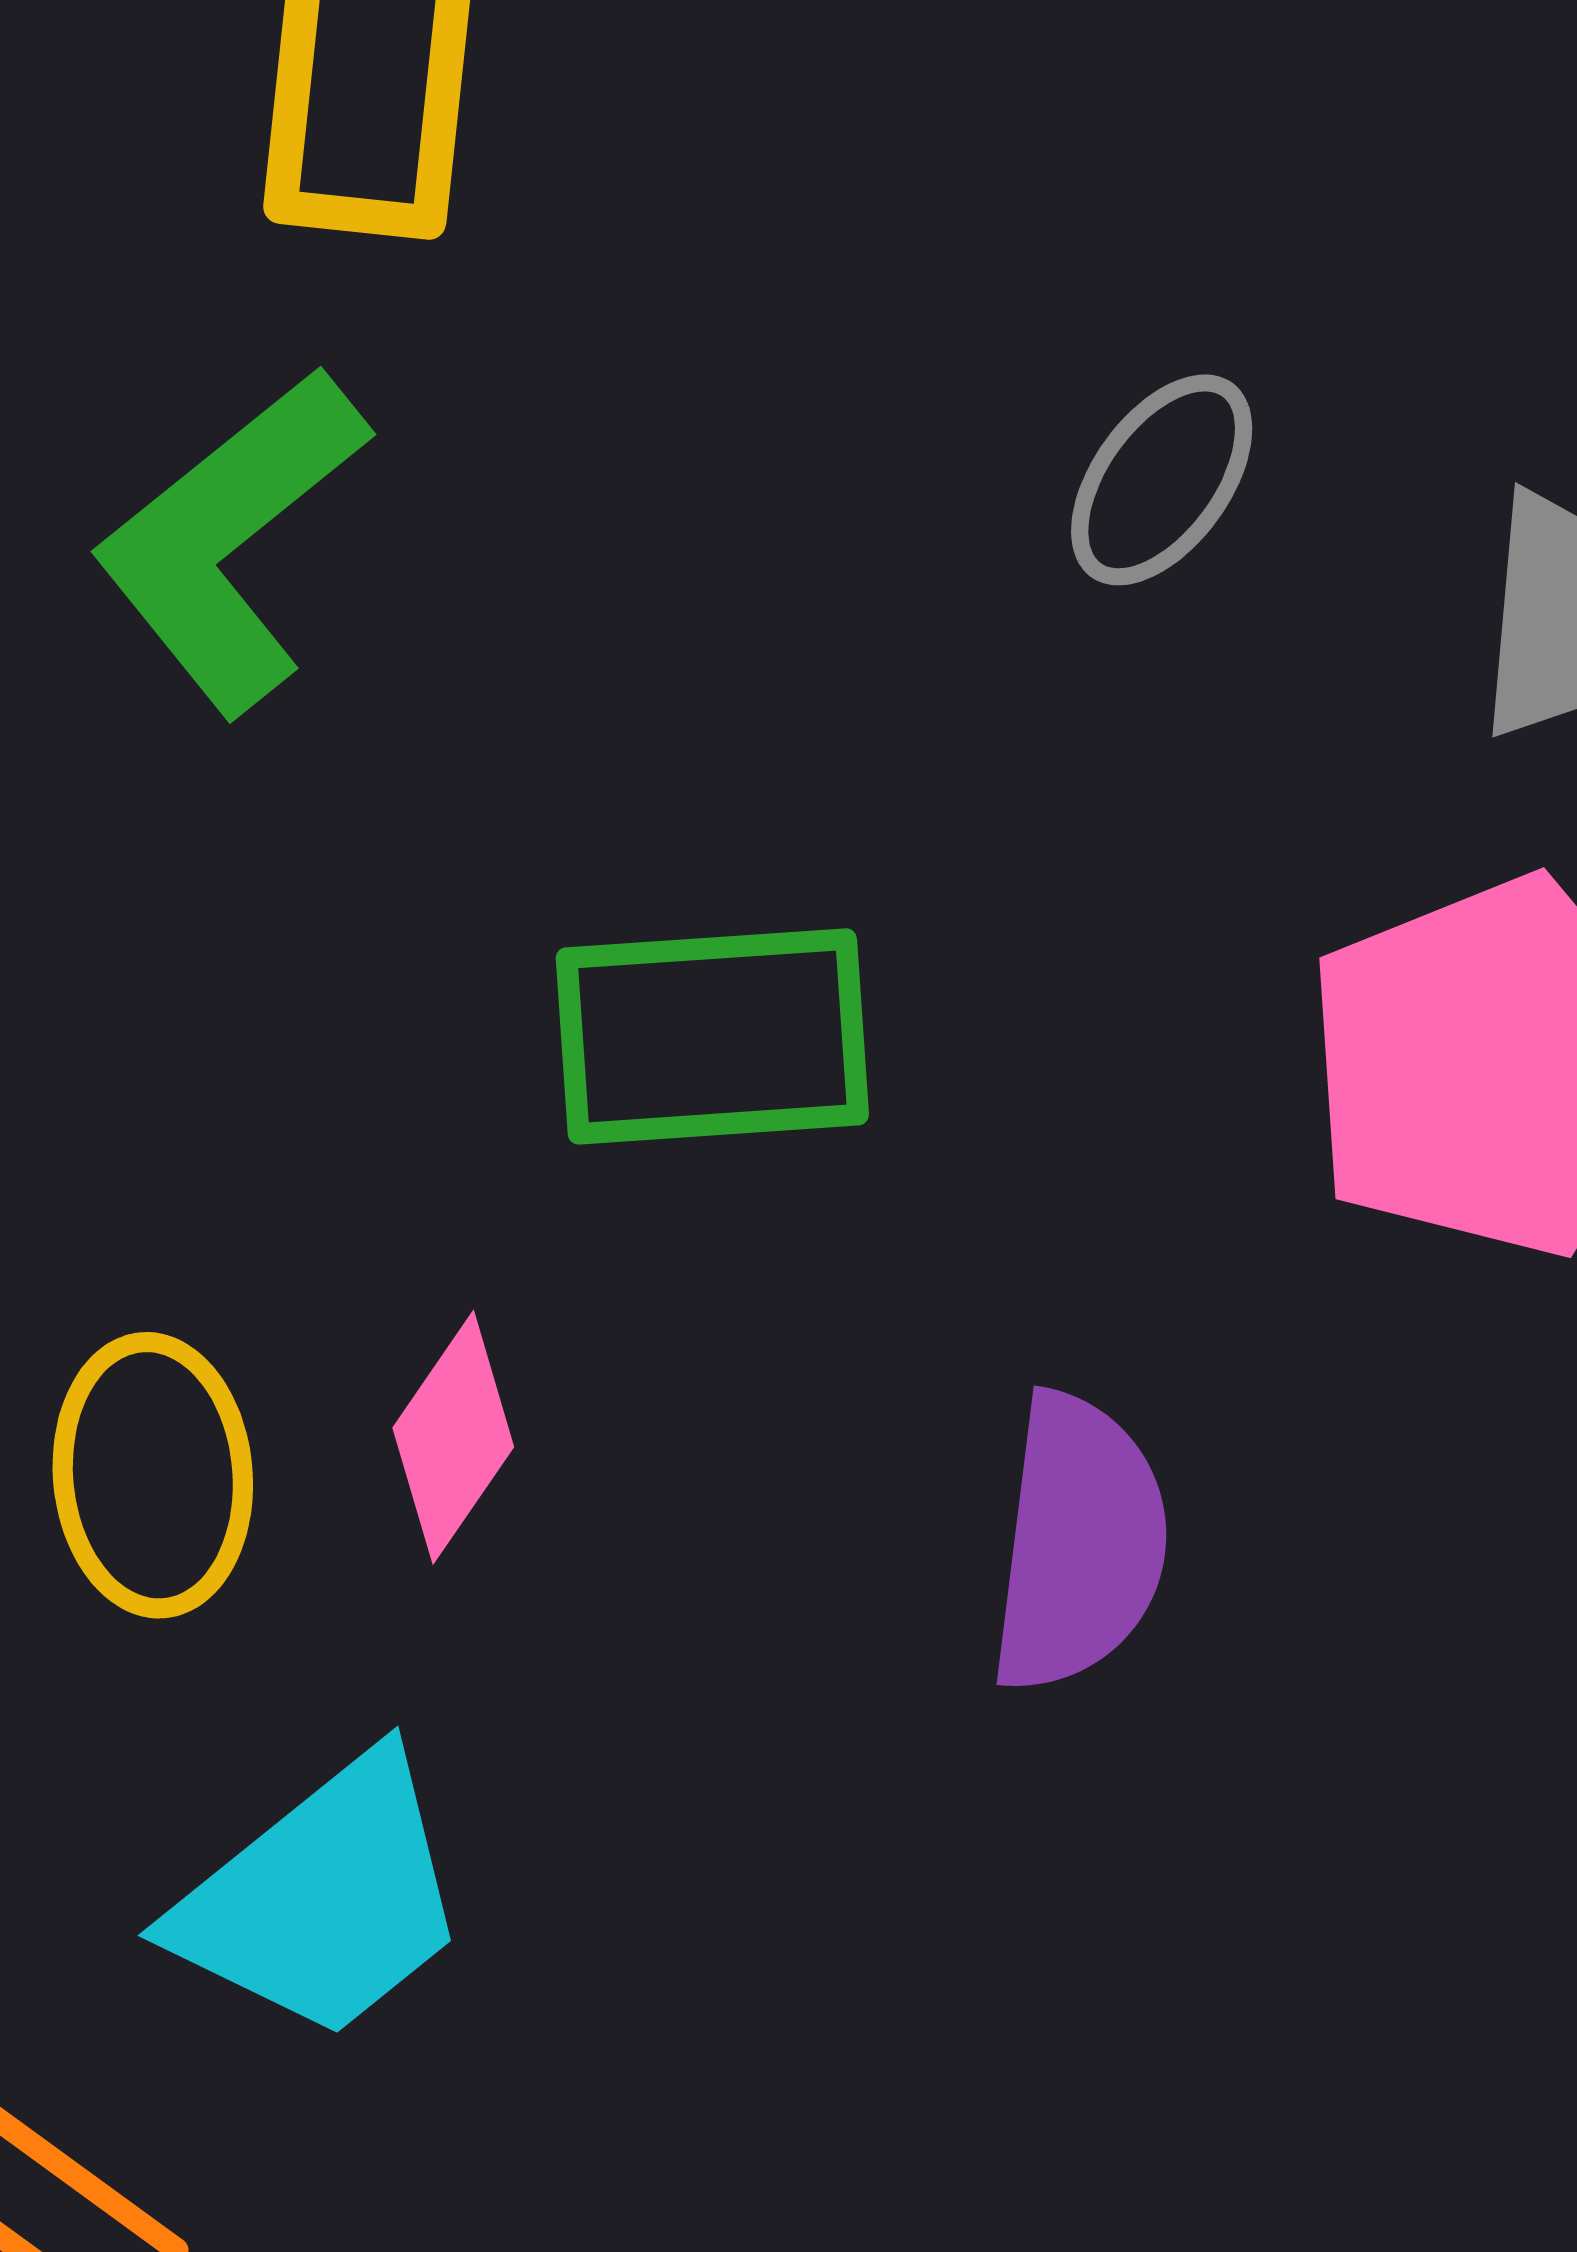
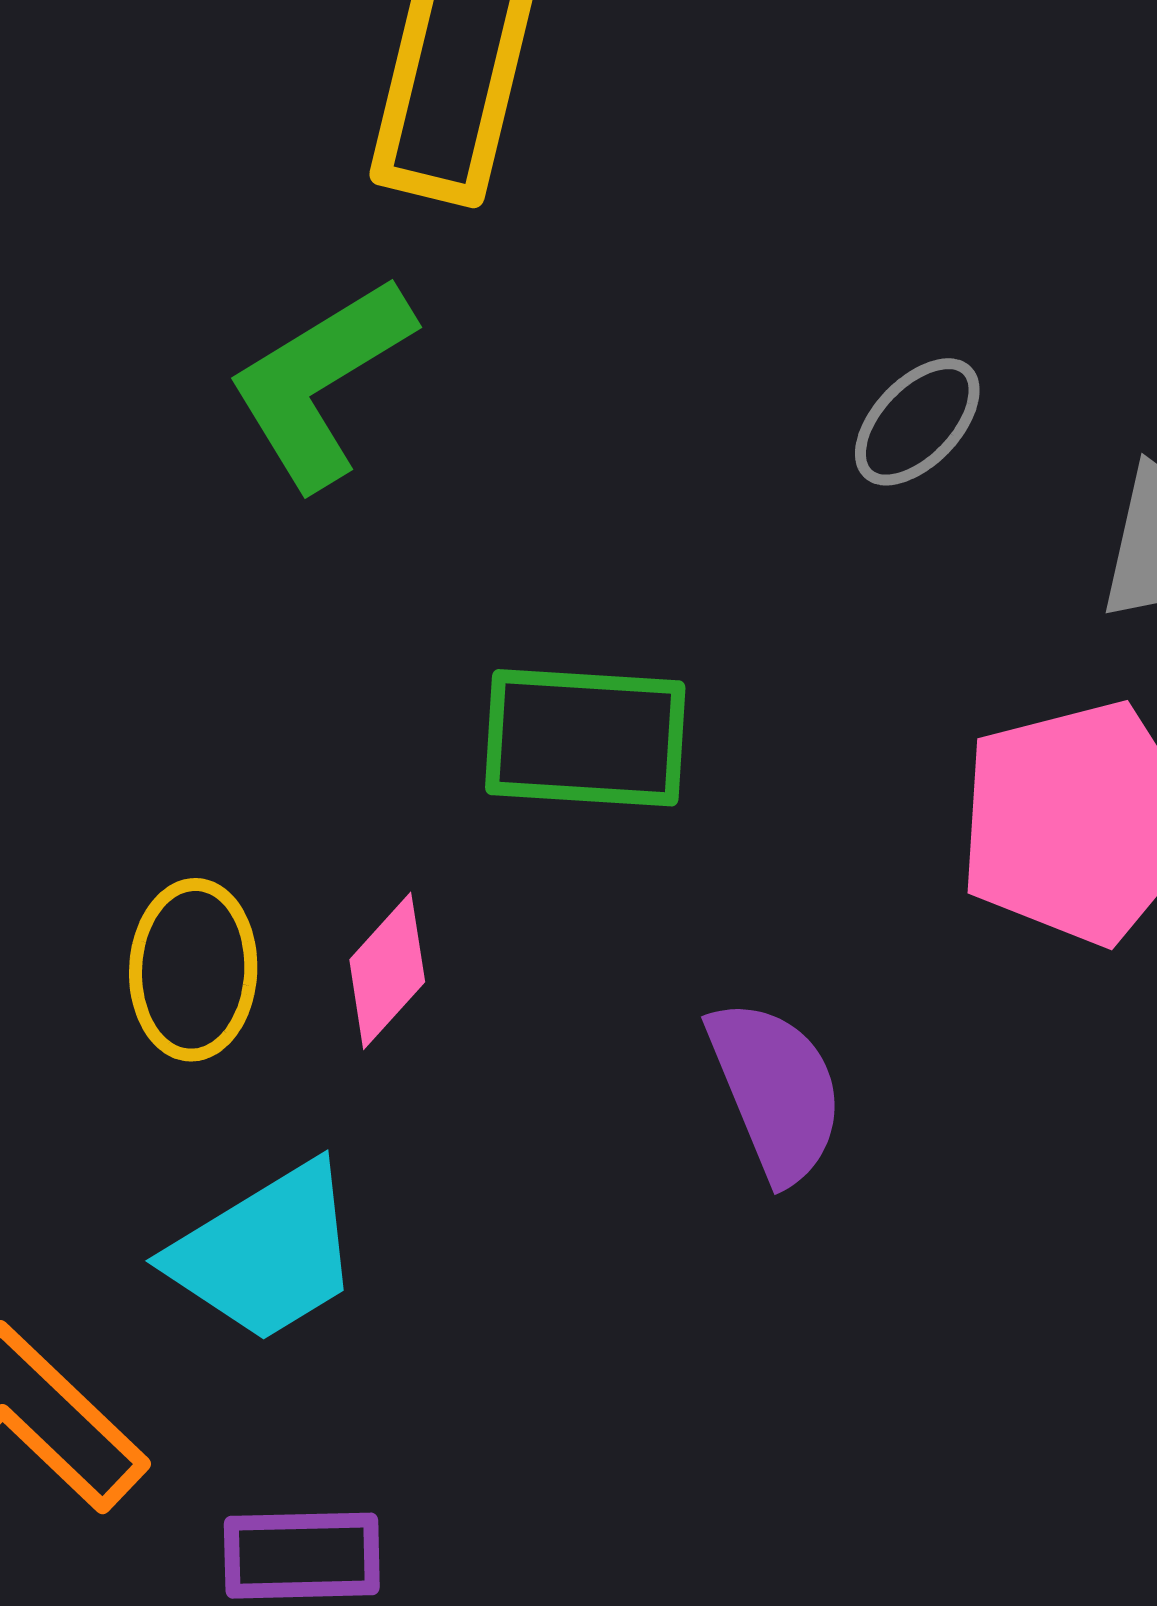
purple semicircle: (1079, 1543) -> (776, 1090), turned -37

